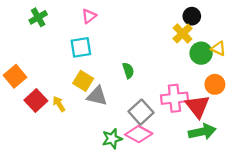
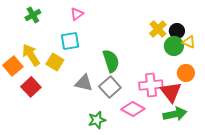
black circle: (192, 16) -> (177, 31), moved
green semicircle: (128, 70) -> (111, 61), size x1.6
yellow square: (83, 81) -> (55, 62), moved
yellow arrow: (59, 104) -> (31, 55), moved, size x1.6
gray square: (141, 112) -> (110, 87), moved
pink diamond: (139, 134) -> (133, 109), moved

